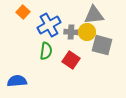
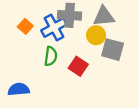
orange square: (23, 12) -> (25, 26), moved
gray cross: (71, 32) -> (70, 15), moved, size x1.5

